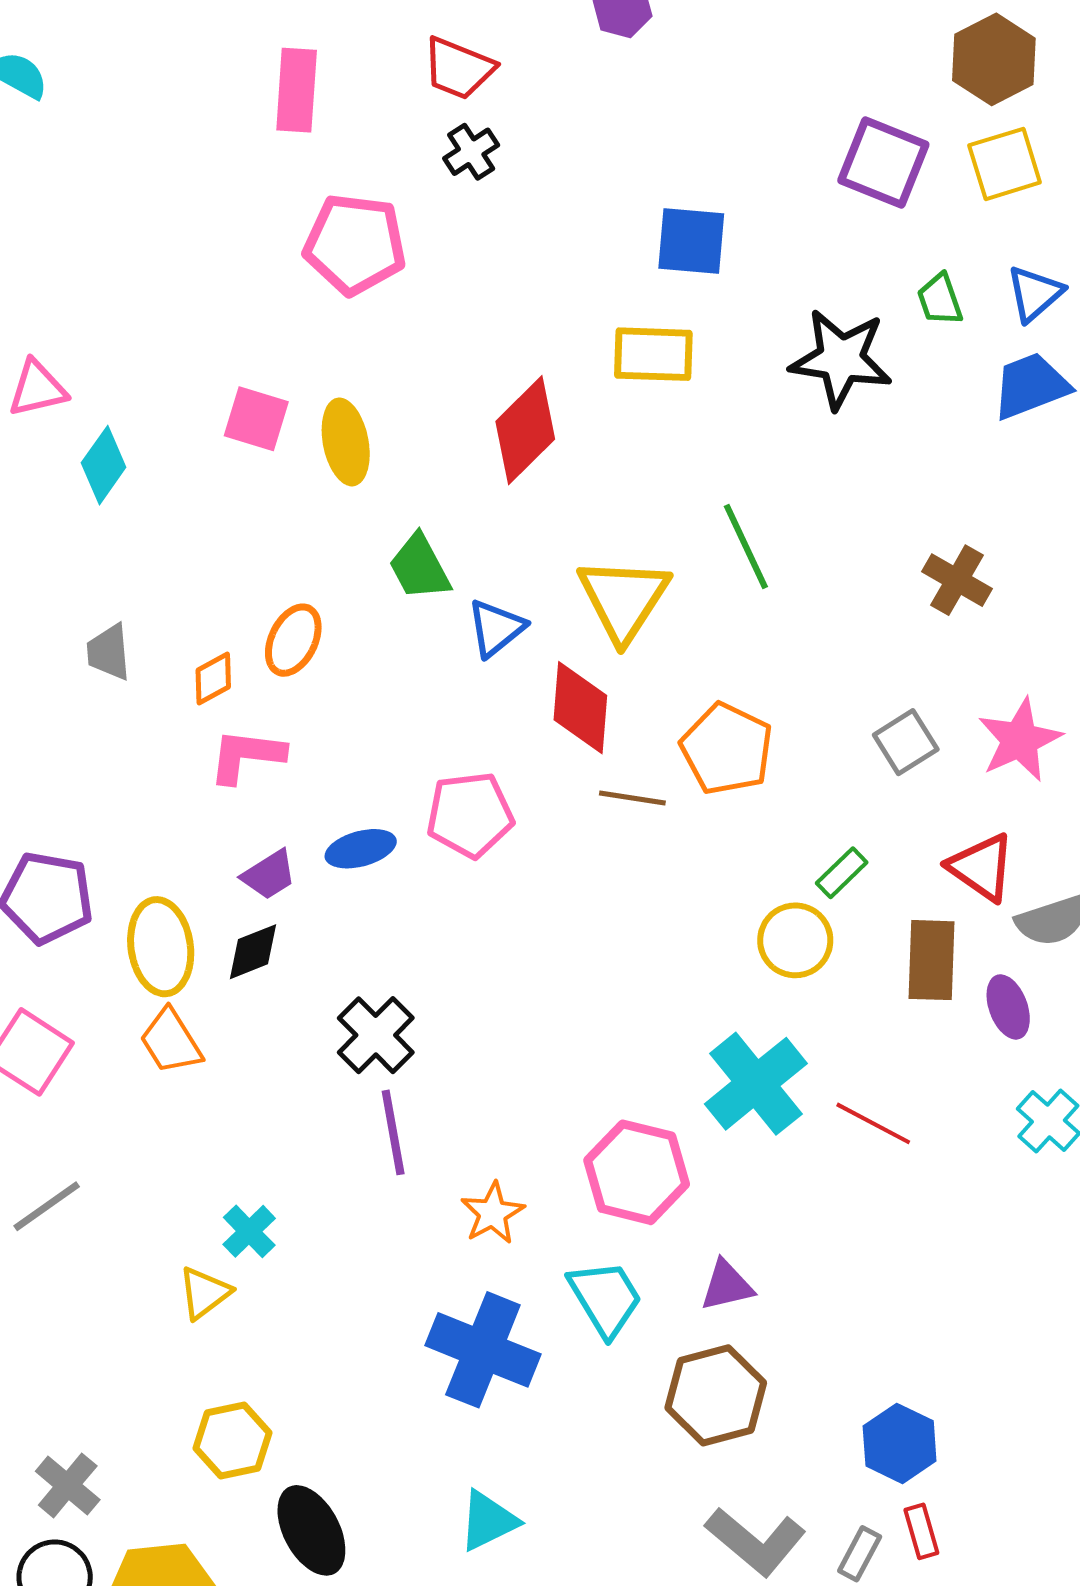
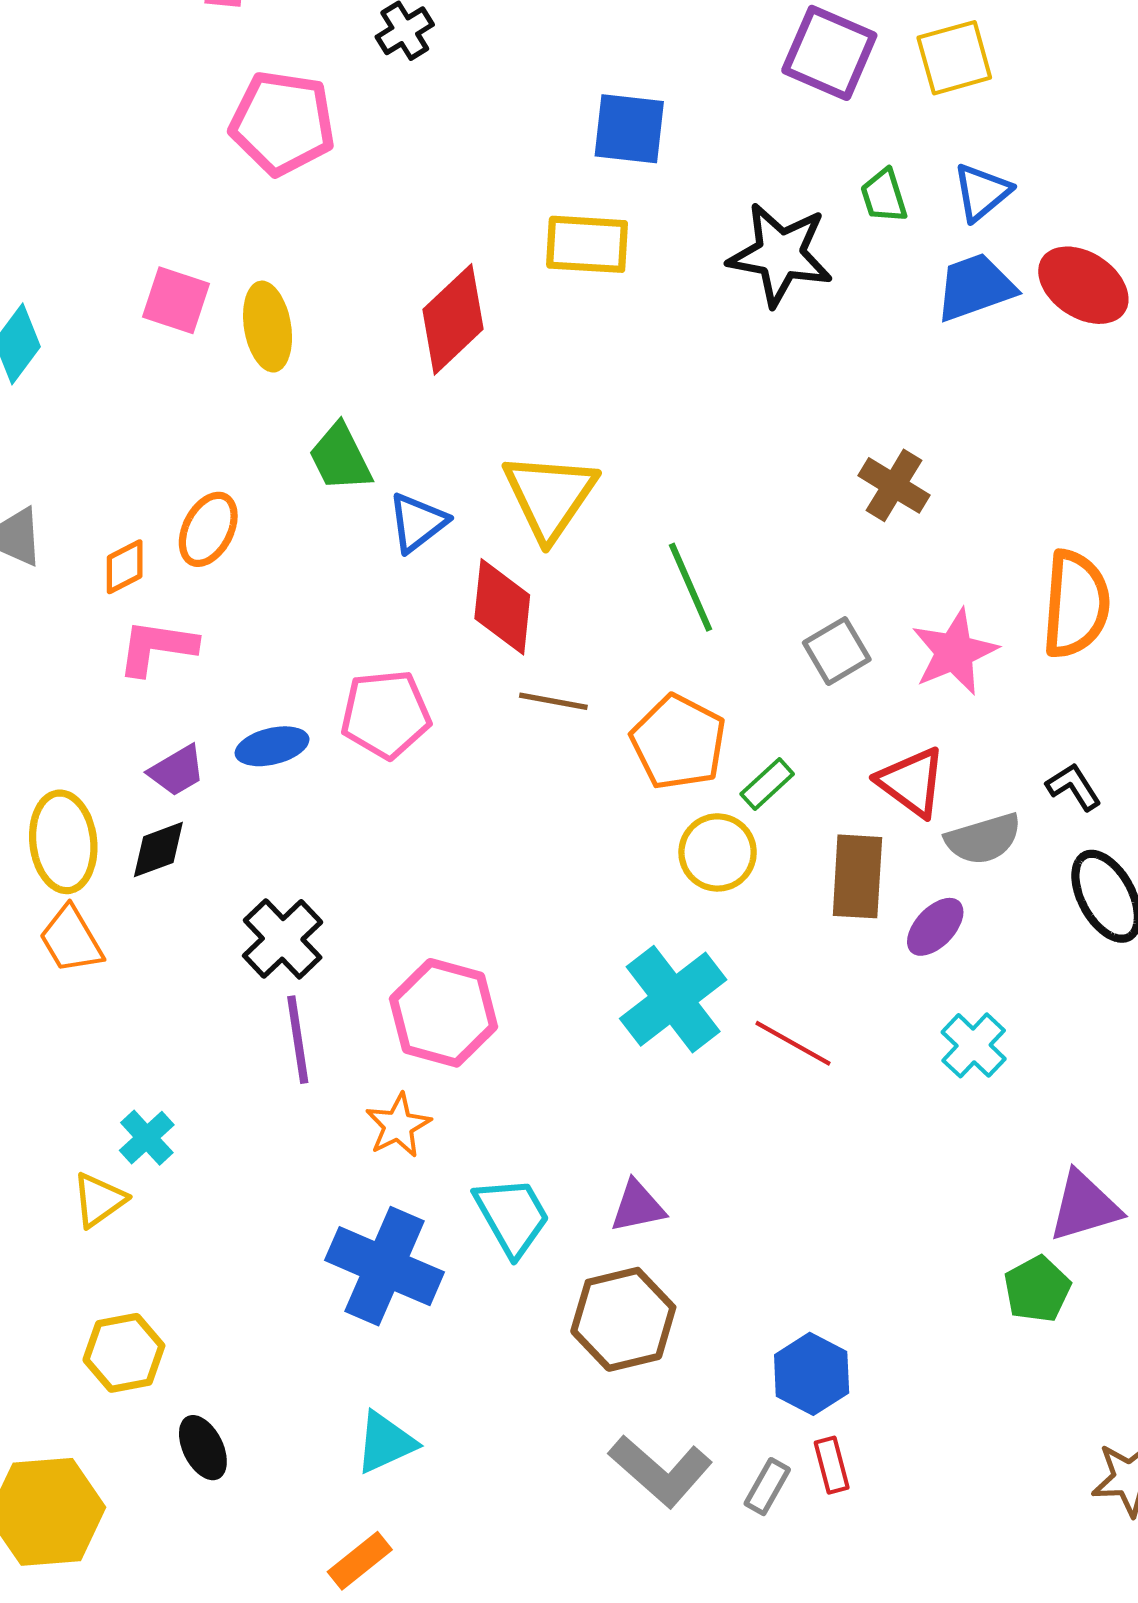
green line: (746, 546) -> (691, 587), moved
orange pentagon: (727, 749) -> (678, 742), moved
purple ellipse: (1008, 1007) -> (935, 927), turned 62
pink hexagon: (637, 1172) -> (443, 1013), moved
black ellipse: (311, 1530) -> (203, 1448), size x0.7

